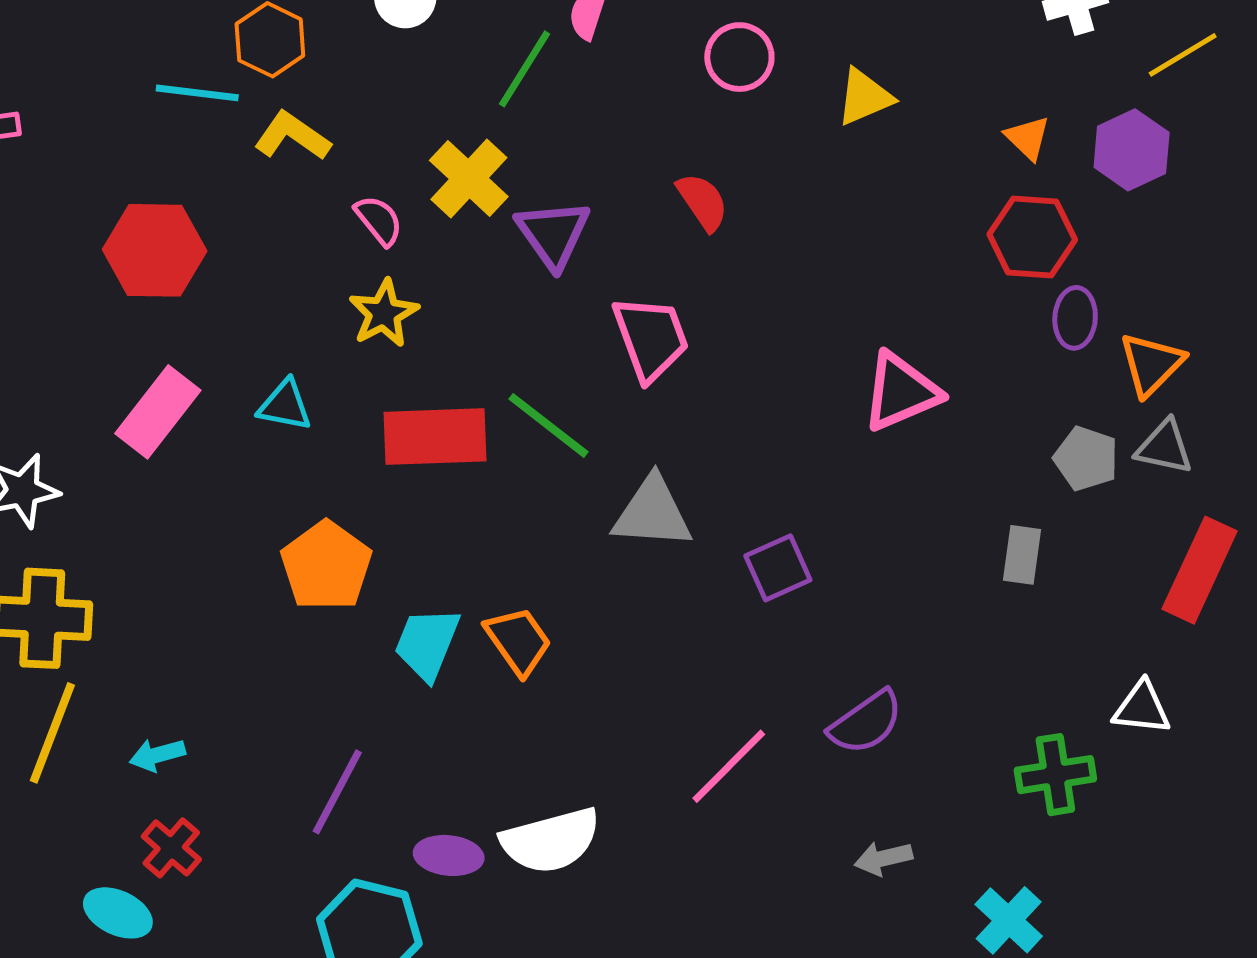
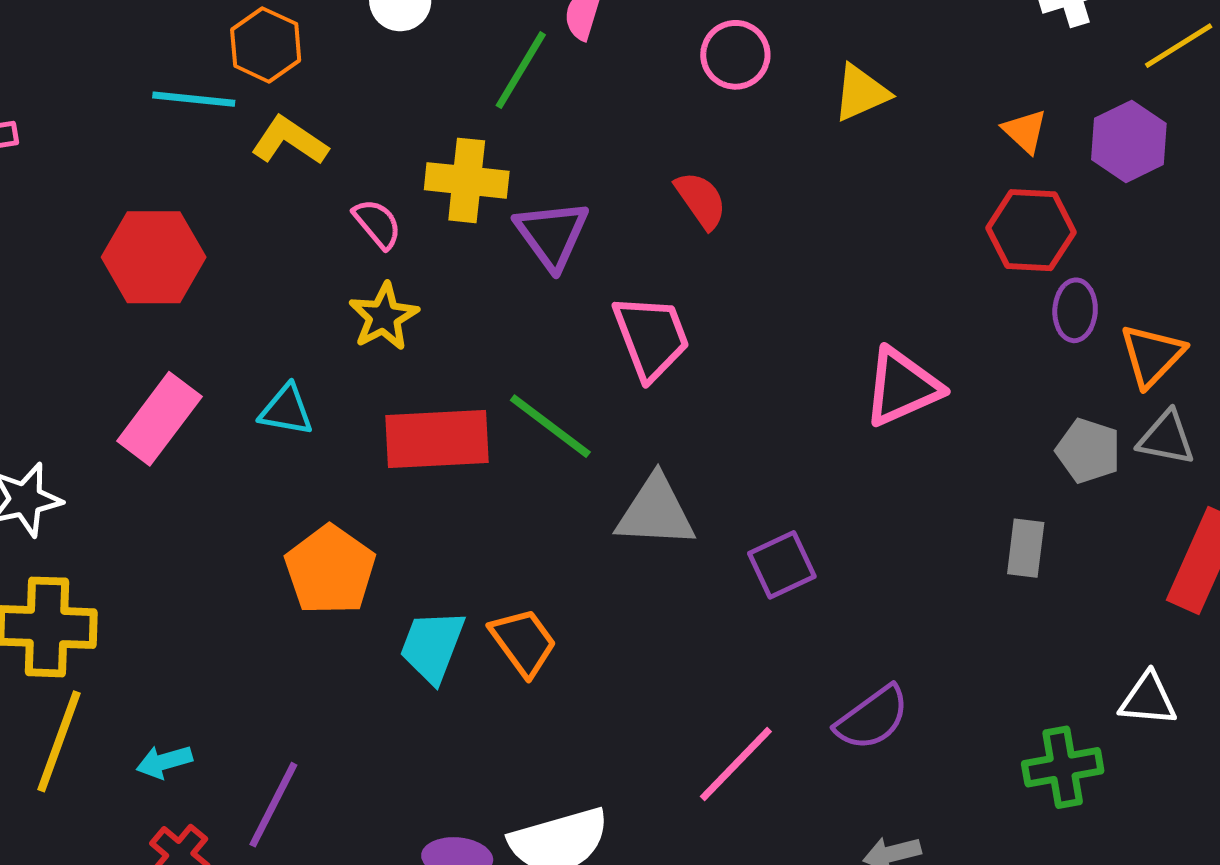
yellow cross: (469, 178) -> (467, 180), turned -36
purple line: (337, 792) -> (273, 805), moved

